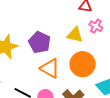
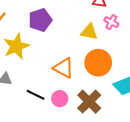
purple pentagon: (39, 42) -> (40, 20), moved, turned 30

